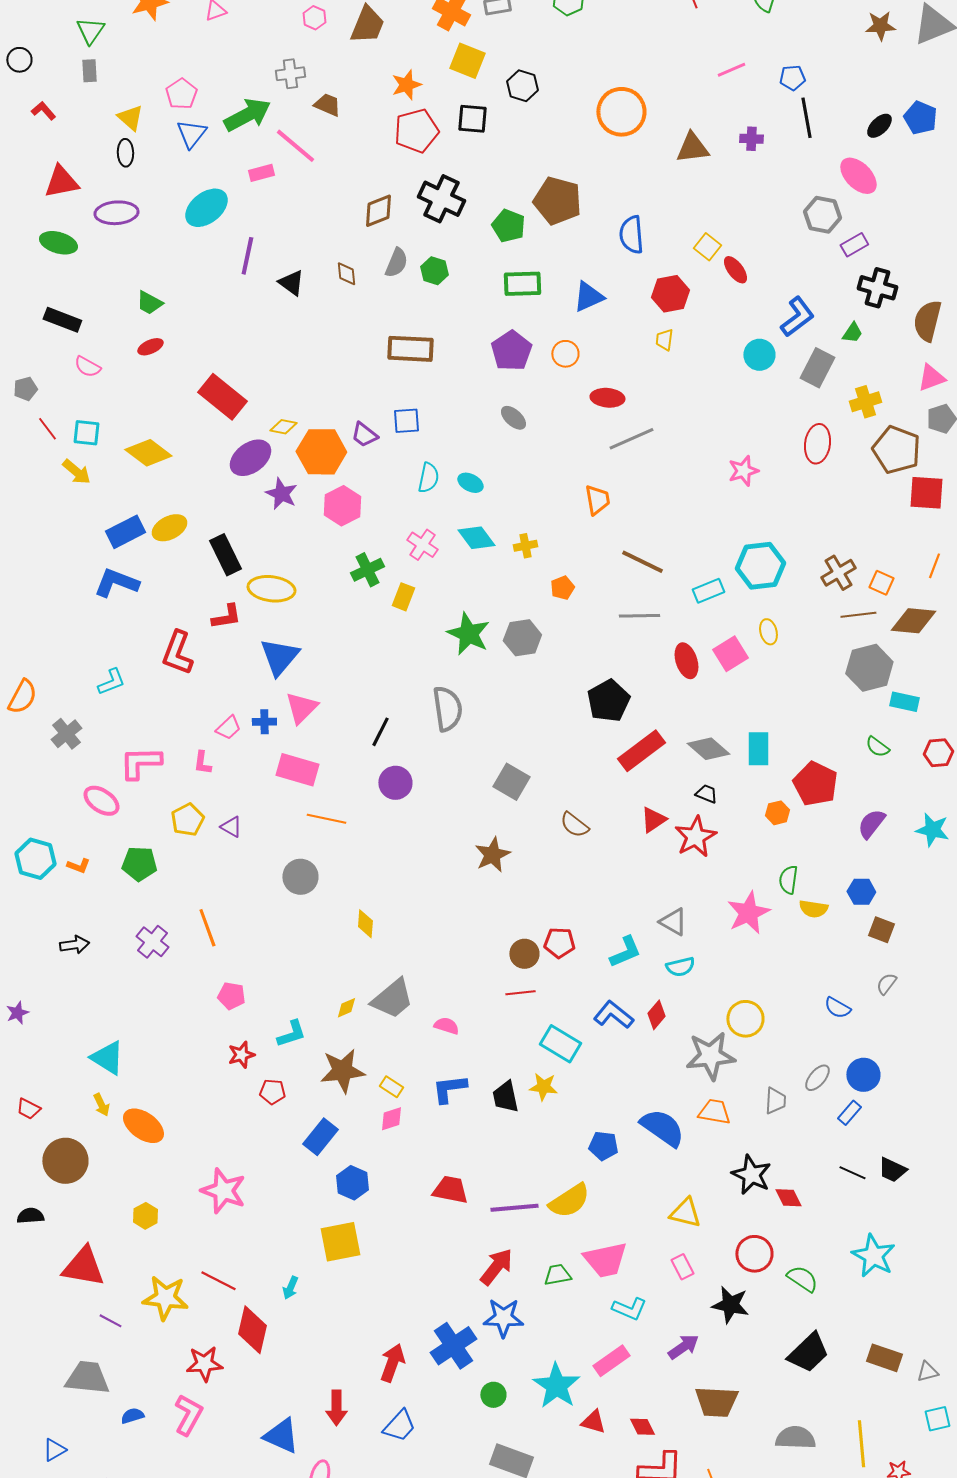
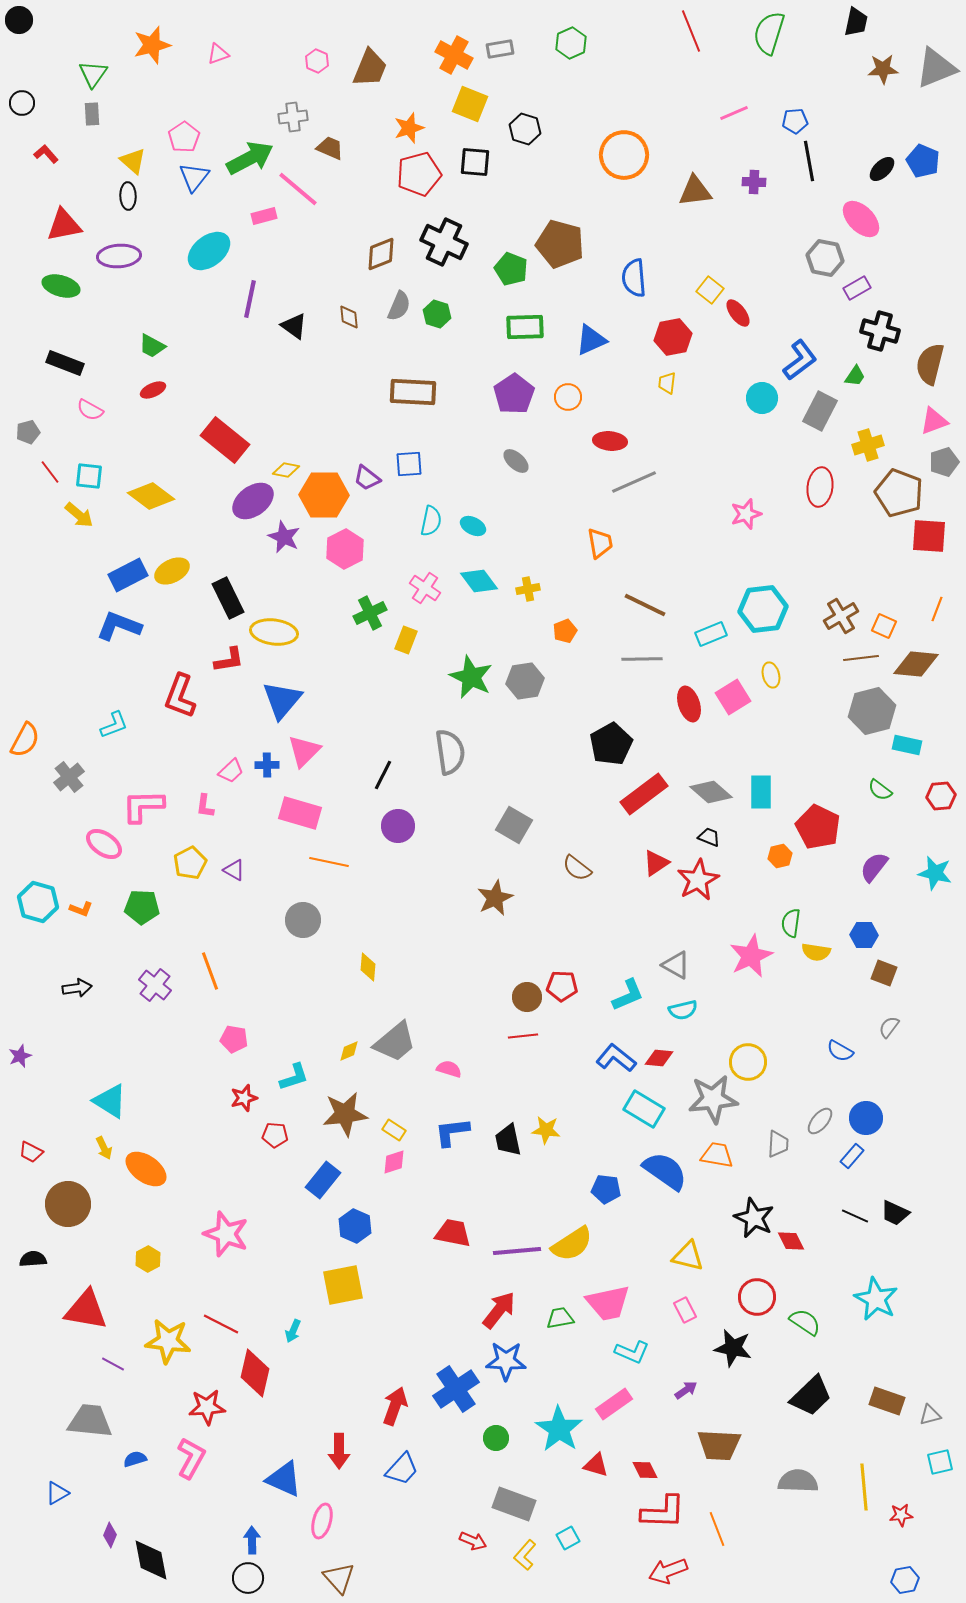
red diamond: (656, 1015) -> (659, 1058), turned 56
cyan rectangle: (560, 1044) -> (644, 1109), moved
purple arrow: (683, 1347) -> (686, 1390), size x0.7

